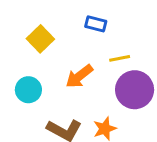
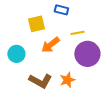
yellow square: (40, 39) -> (36, 24), moved, turned 30

